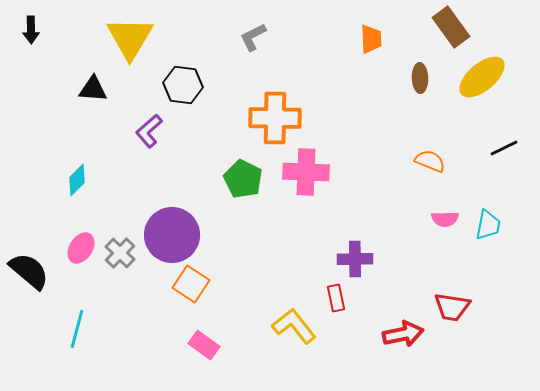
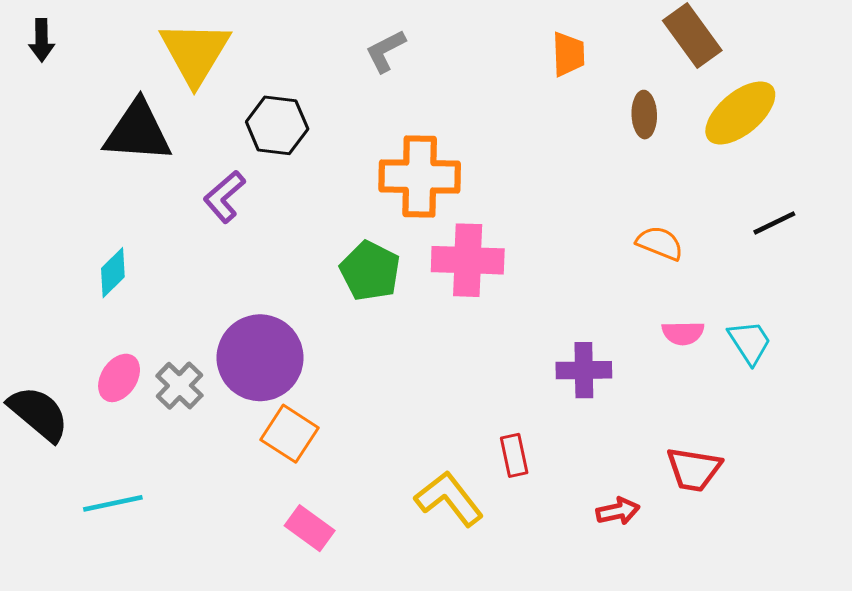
black triangle: (93, 89) -> (138, 132), size x1.6
cyan trapezoid: (488, 225) -> (750, 342), turned -44
purple cross: (355, 259) -> (584, 370), moved
cyan line: (77, 329) -> (113, 503), turned 63
red arrow: (403, 334) -> (618, 511), size x0.7

